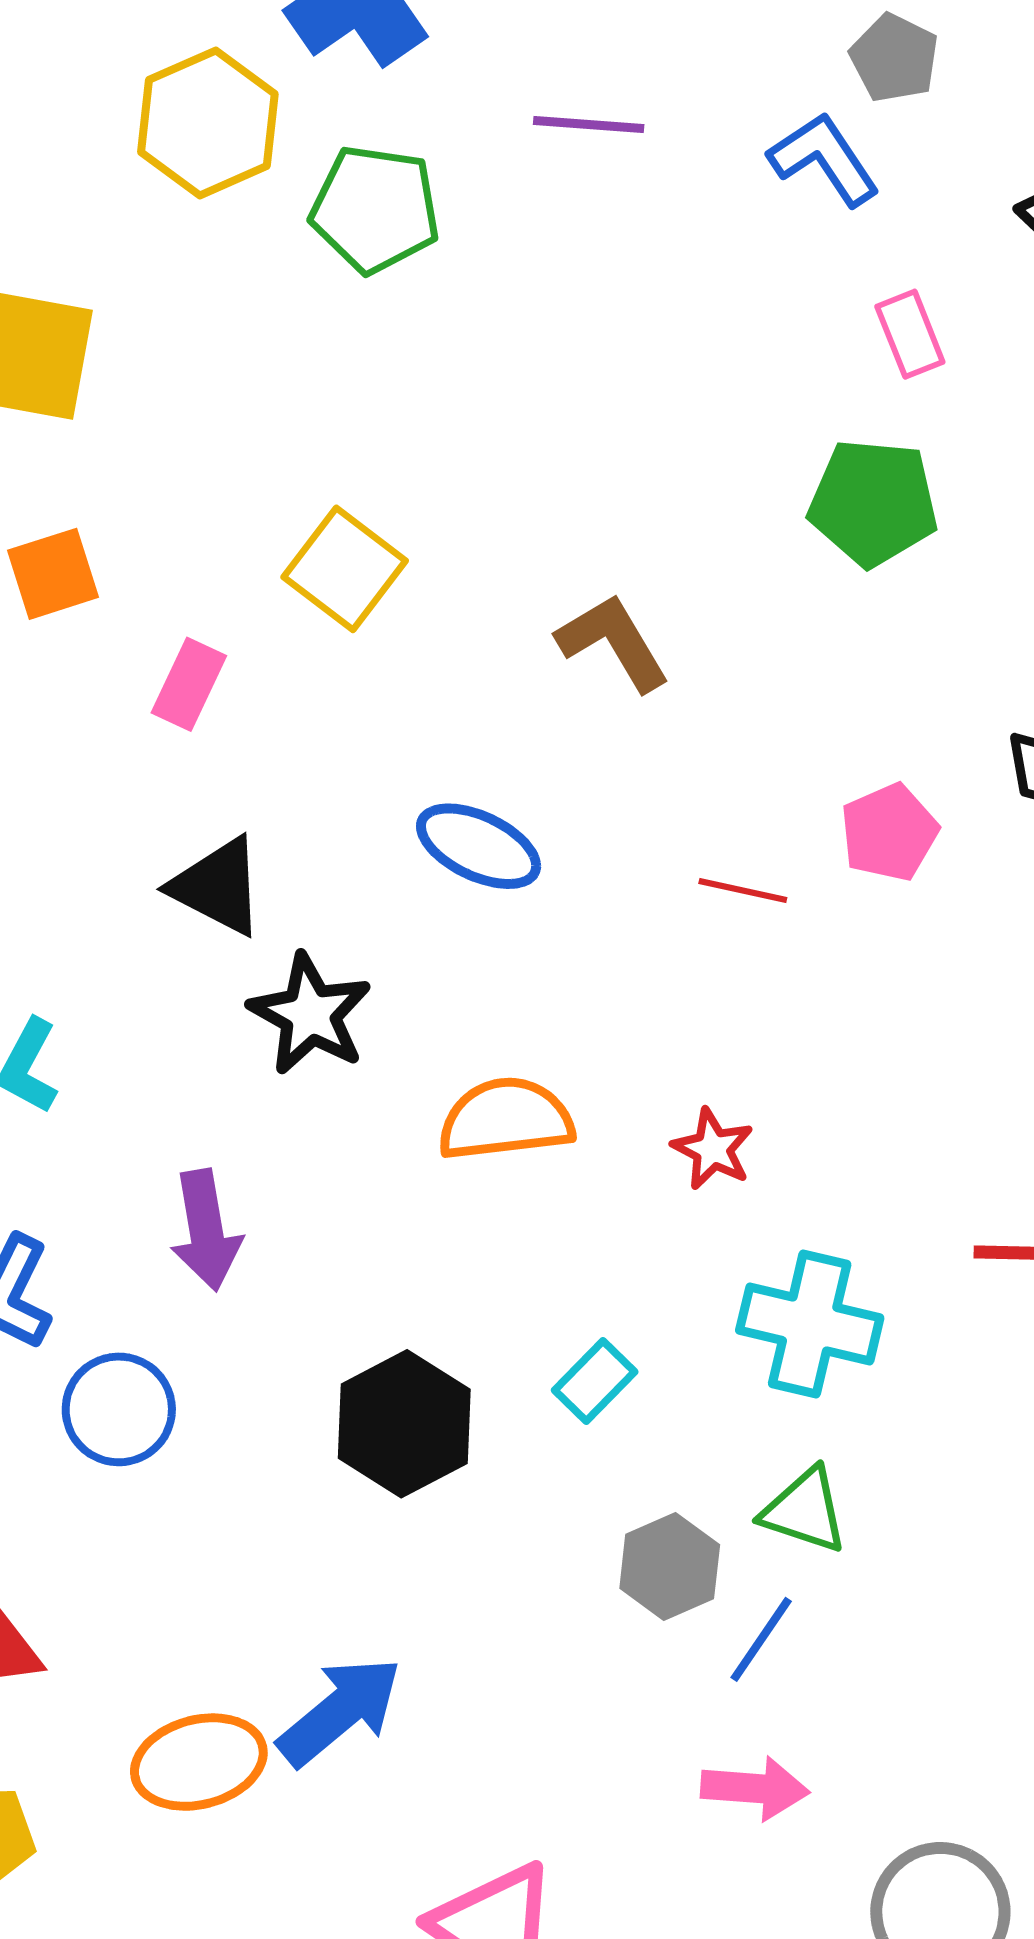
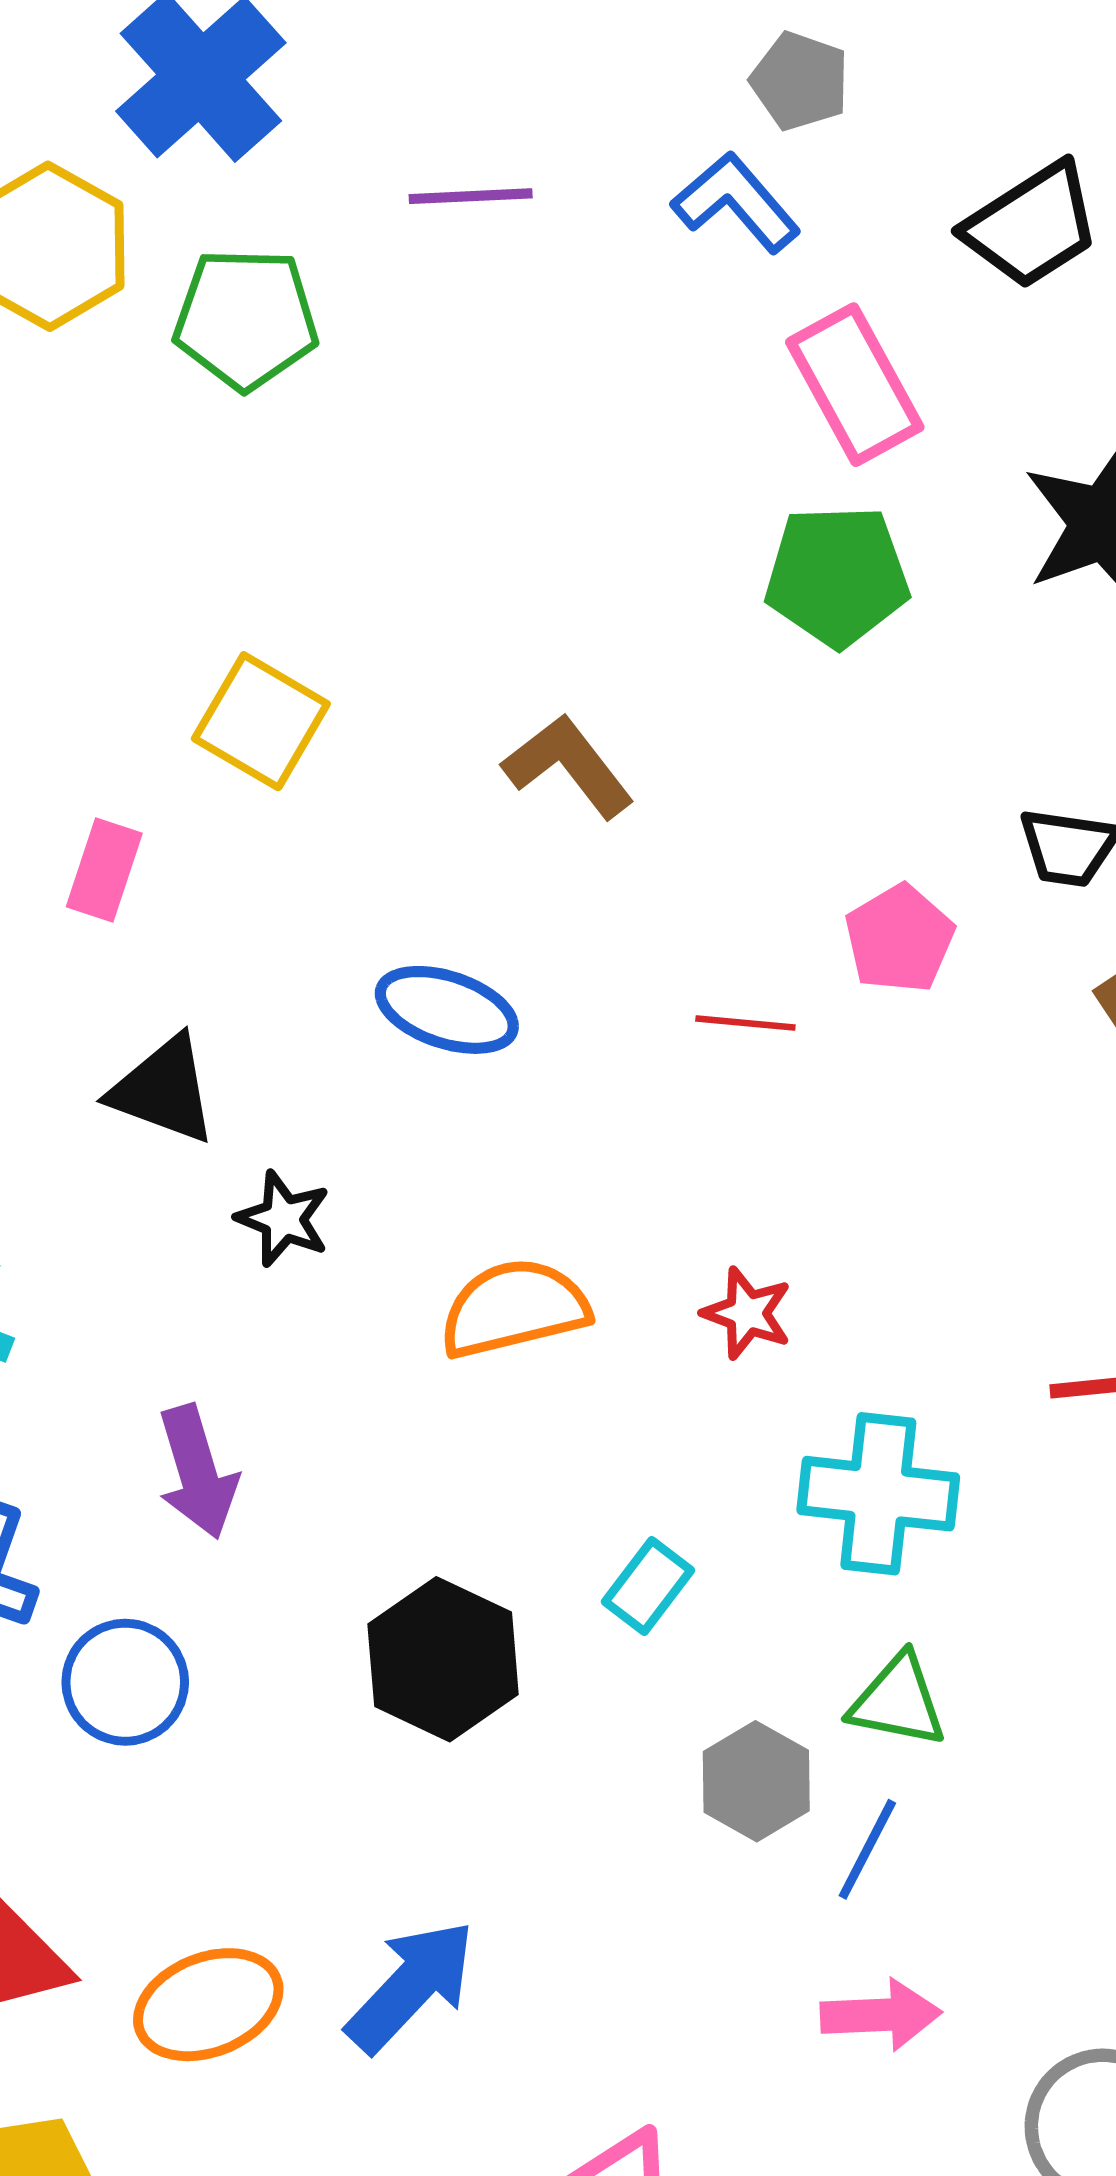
pink rectangle: (910, 334) -> (855, 385), size x1.6
black star: (310, 1014) -> (283, 1219), size x0.7
orange ellipse: (199, 1762) -> (208, 2005), moved

